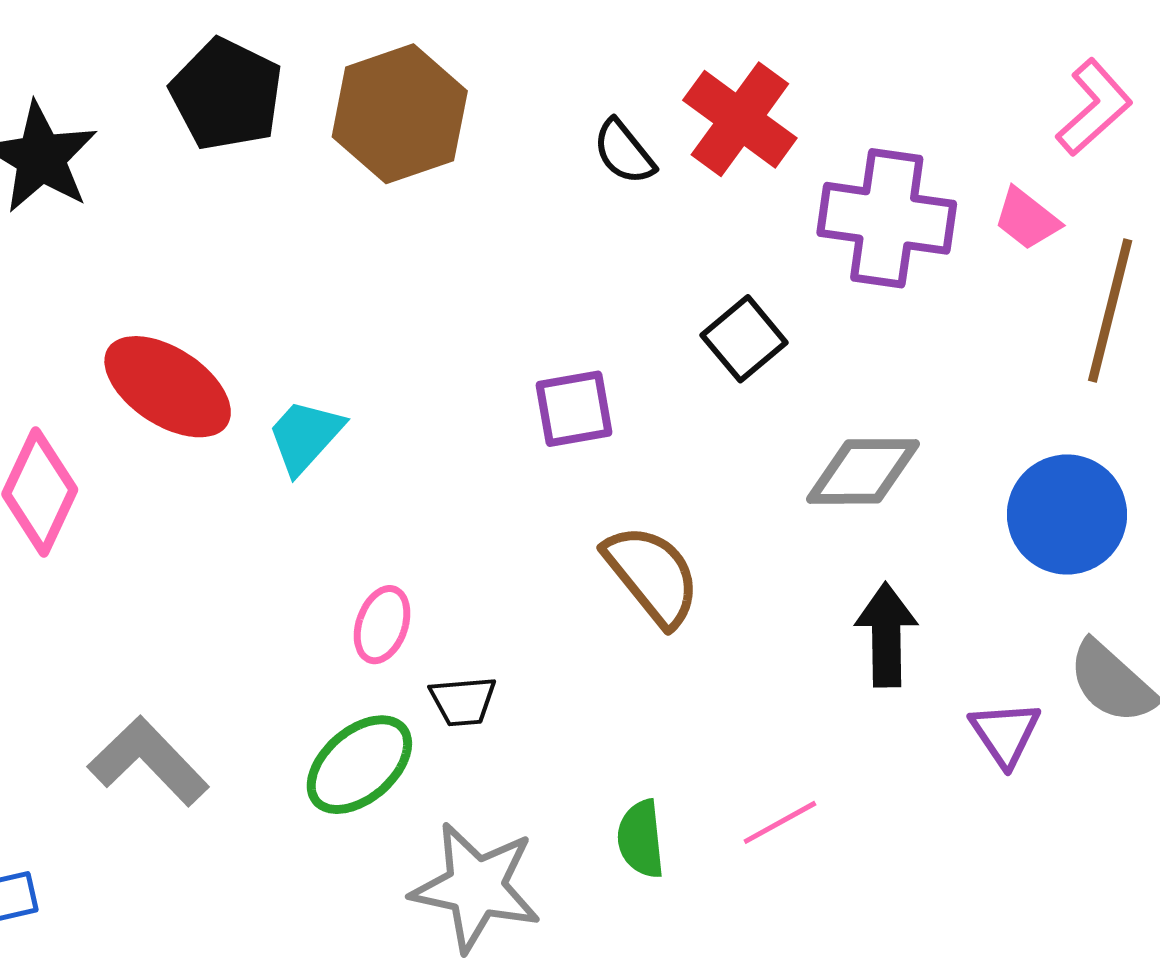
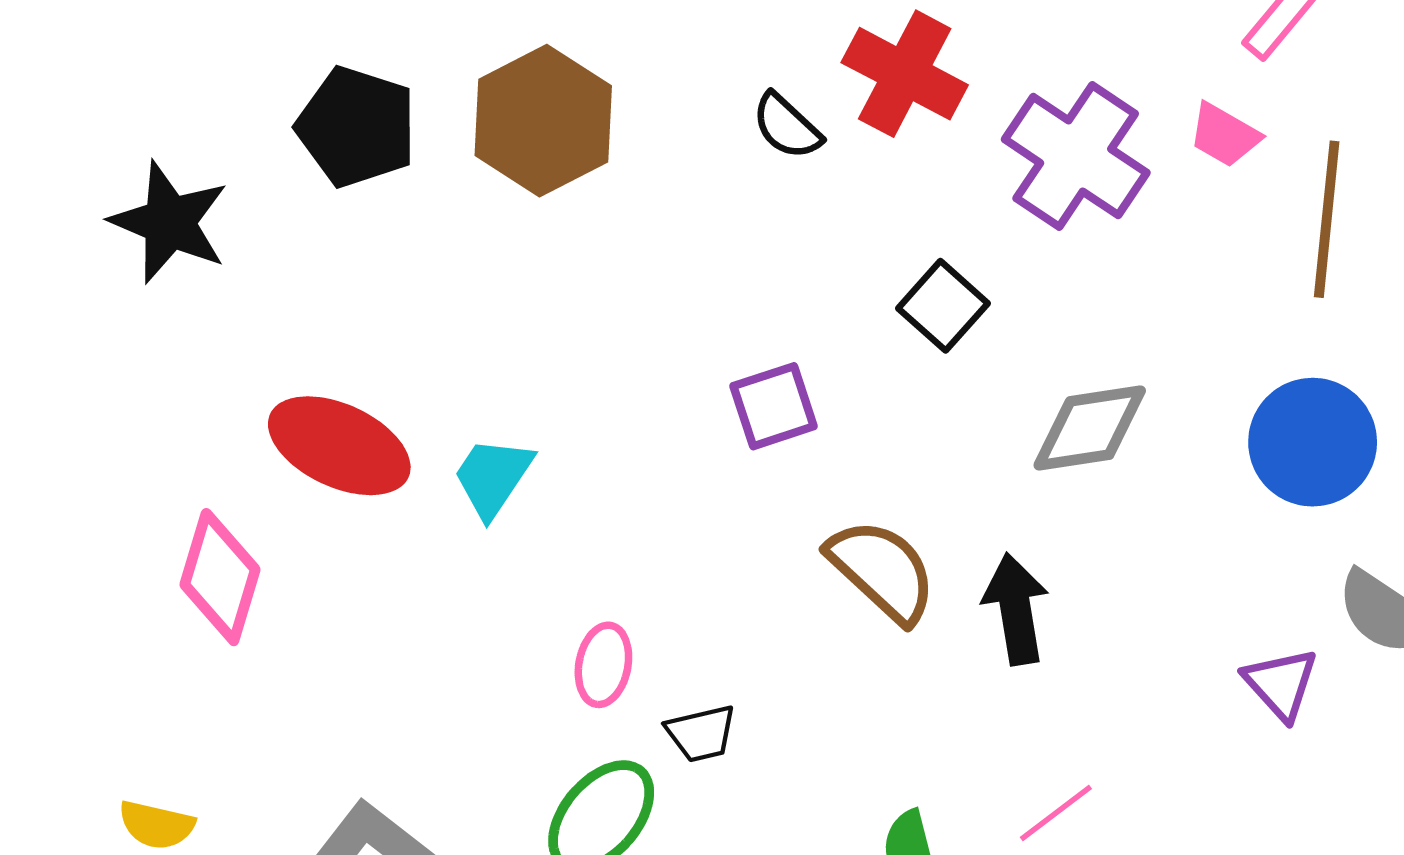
purple cross: (887, 218) -> (1076, 156), turned 34
black arrow: (886, 635) -> (1016, 609), moved

